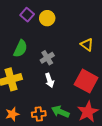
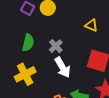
white arrow: (50, 80) -> (63, 67), size x1.5

